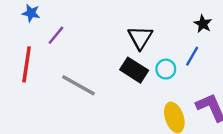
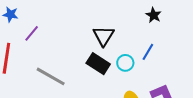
black star: (203, 24) -> (154, 15), moved

